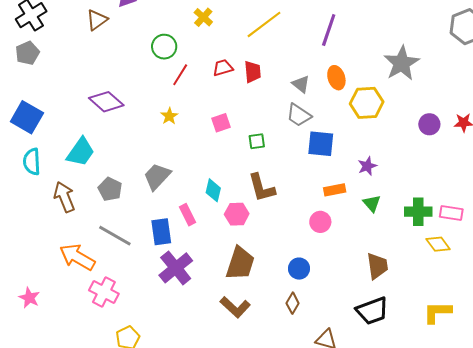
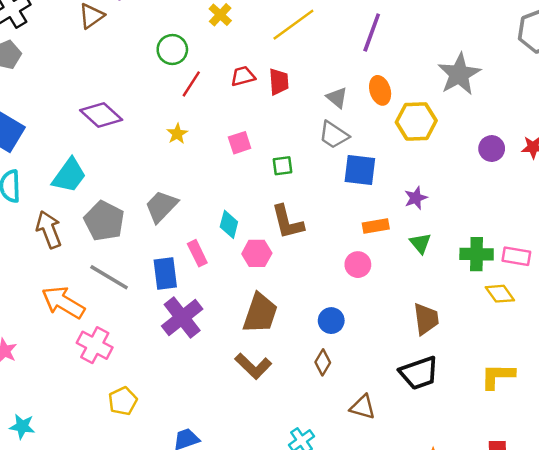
gray pentagon: (110, 189) -> (104, 221), size x1.4

